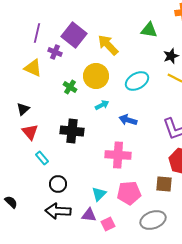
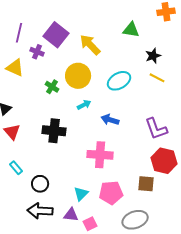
cyan rectangle: (42, 158) -> (16, 168), moved

